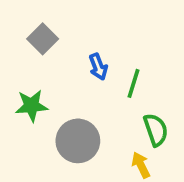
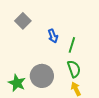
green star: (32, 106) -> (17, 83), moved, turned 30
green semicircle: (156, 130) -> (74, 69), moved

